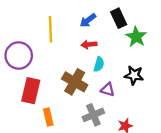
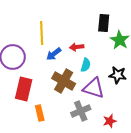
black rectangle: (119, 18) -> (104, 23), turned 30
blue arrow: (88, 20) -> (54, 54), moved
purple triangle: (108, 90) -> (94, 88), size x1.6

